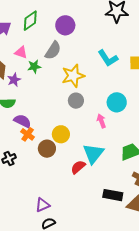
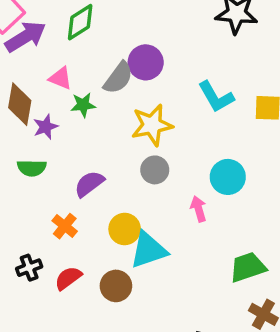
purple circle: (65, 25) -> (146, 62), moved
purple semicircle: (22, 121) -> (89, 184), moved, turned -66
brown circle: (47, 149) -> (116, 286), moved
cyan triangle: (93, 154) -> (148, 250), moved, turned 30
red semicircle: (78, 167) -> (68, 278), moved

